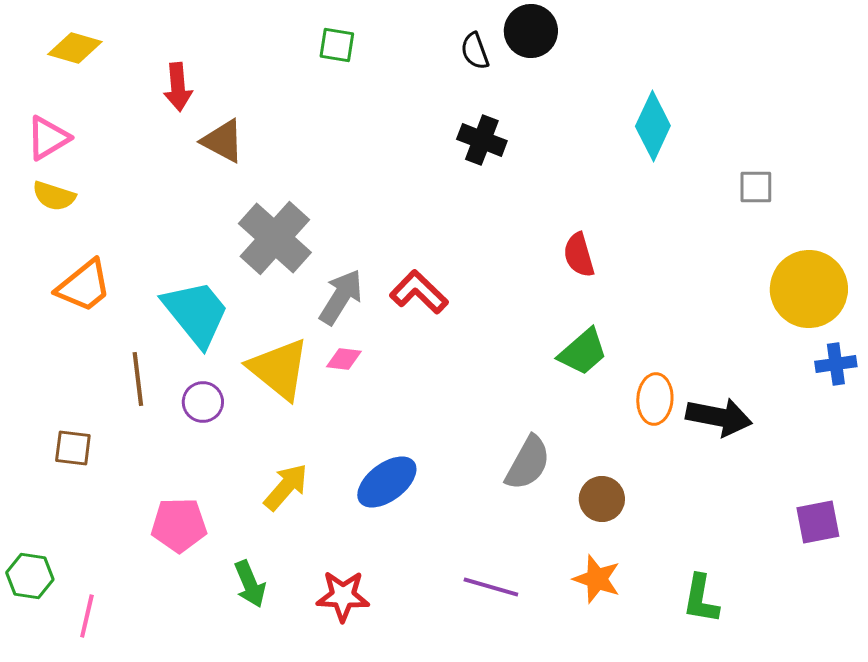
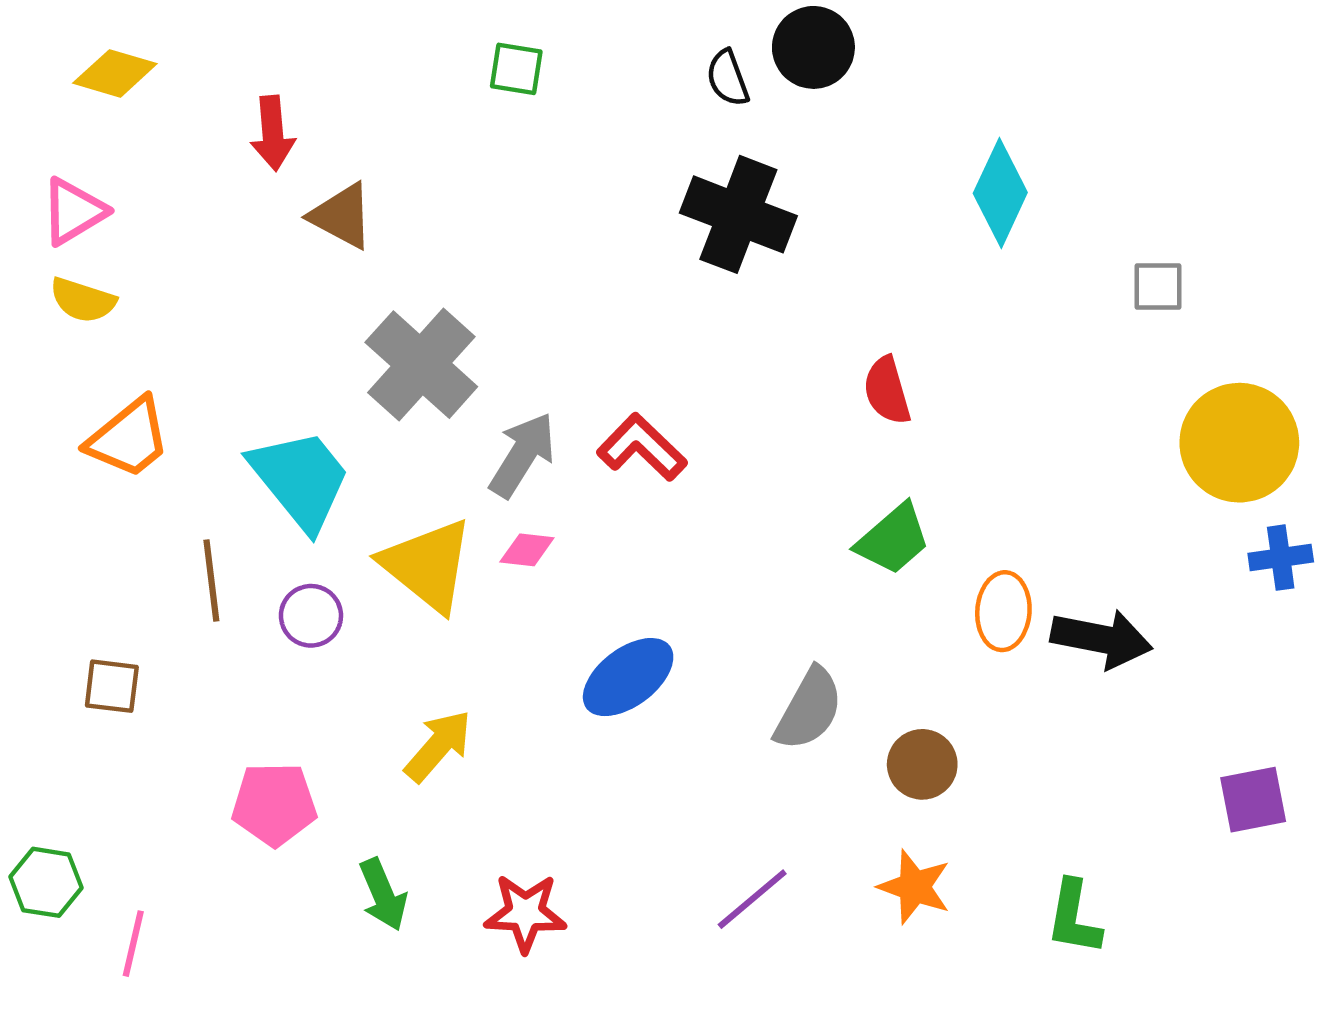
black cross: (482, 140) -> (738, 214), size x1.5
blue ellipse: (387, 482) -> (628, 677), moved
purple line: (491, 587) -> (752, 899), turned -56

